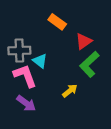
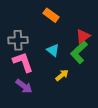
red triangle: (84, 41) -> (83, 36), moved
cyan triangle: (40, 61) -> (53, 50), moved

